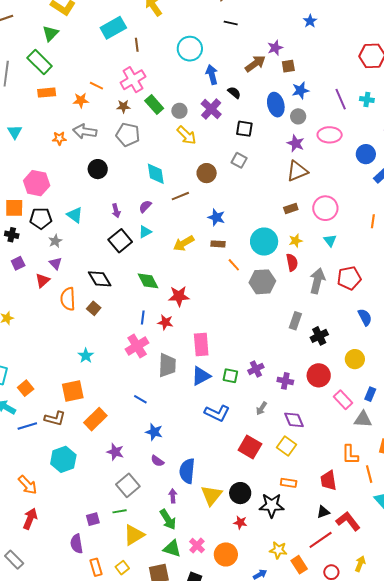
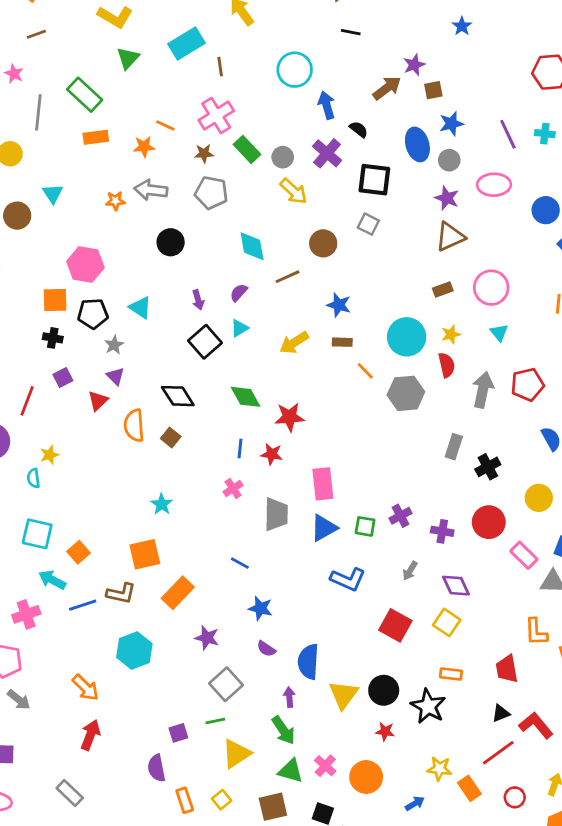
green triangle: (50, 33) -> (128, 58), moved
black square: (244, 129) -> (374, 180), size x1.4
pink cross: (137, 346) -> (233, 489), size x0.6
black star: (272, 505) -> (428, 706), turned 30

